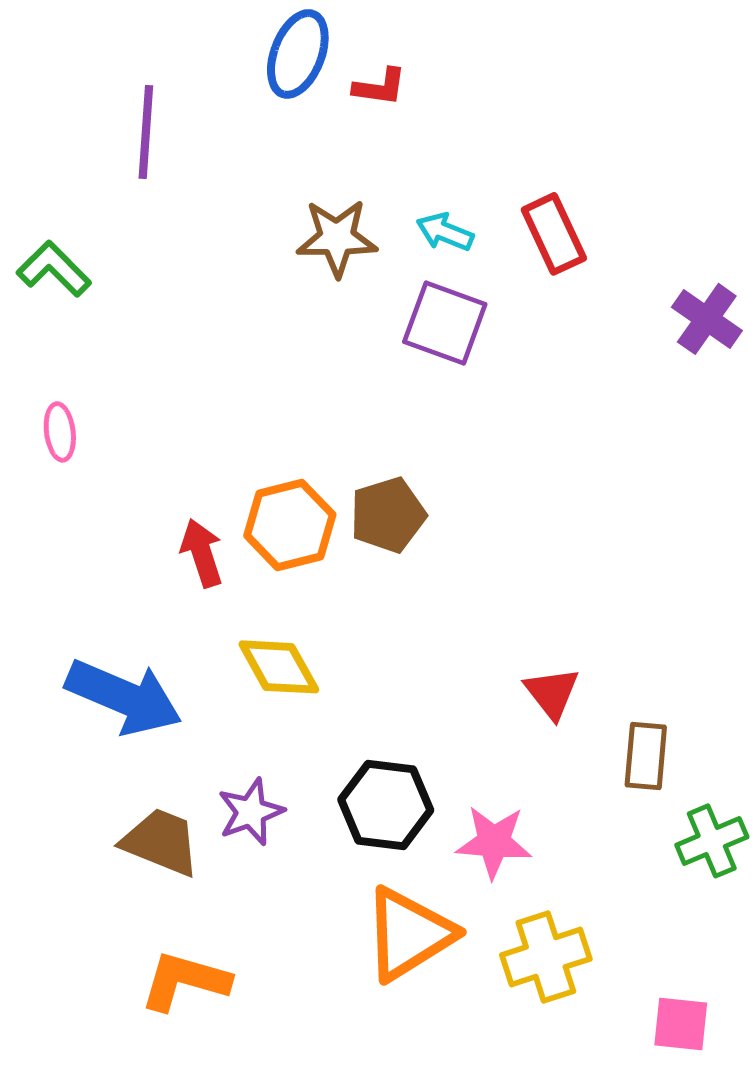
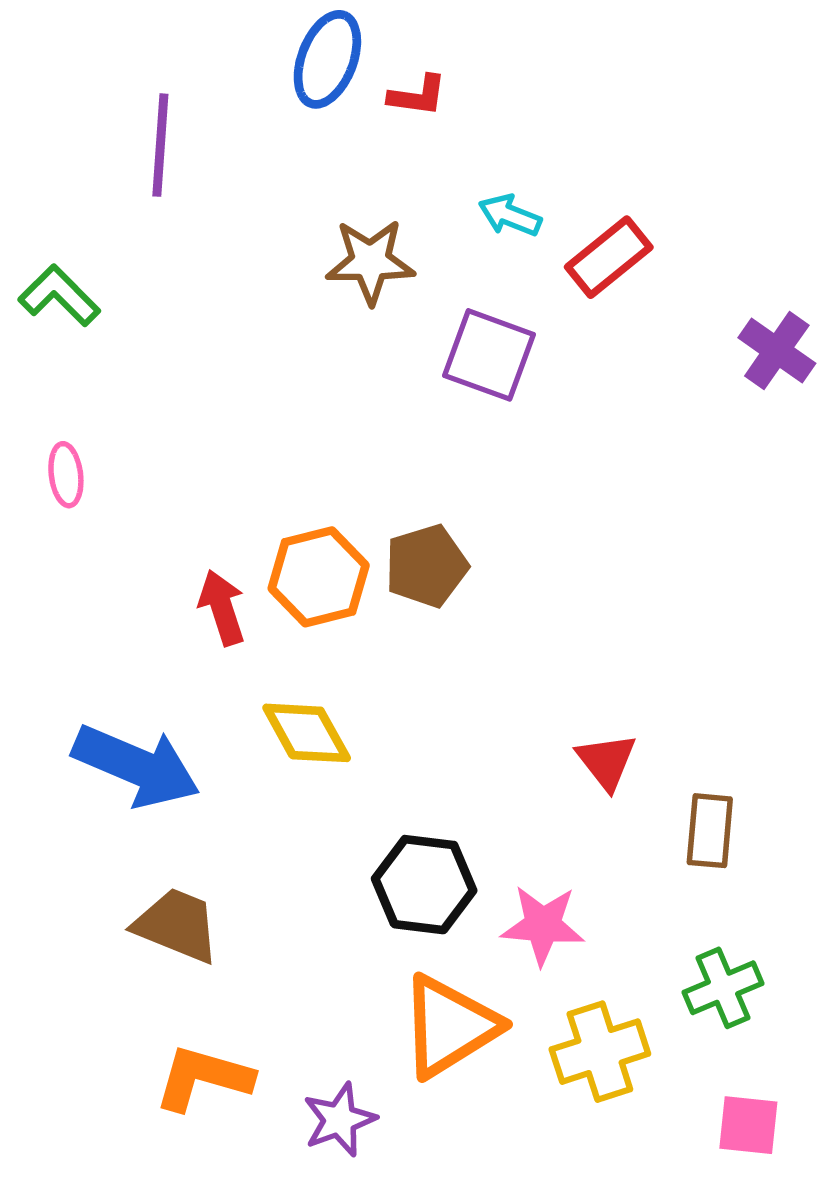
cyan arrow: (445, 232) -> (510, 215), moved
red rectangle: (554, 234) -> (609, 257), turned 76
purple star: (251, 812) -> (340, 1120), moved
green cross: (712, 841) -> (723, 988), moved

